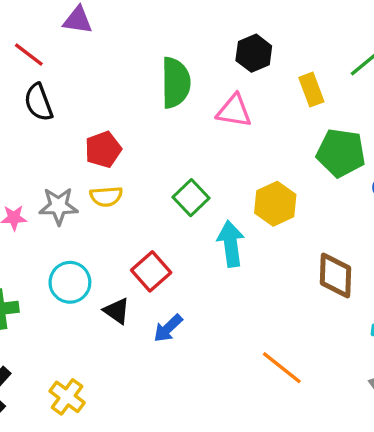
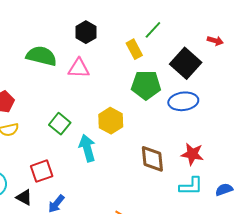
green semicircle: (176, 83) -> (41, 56), turned -68
yellow rectangle: (311, 90) -> (134, 49), moved
red square: (151, 271) -> (42, 171), turned 30

